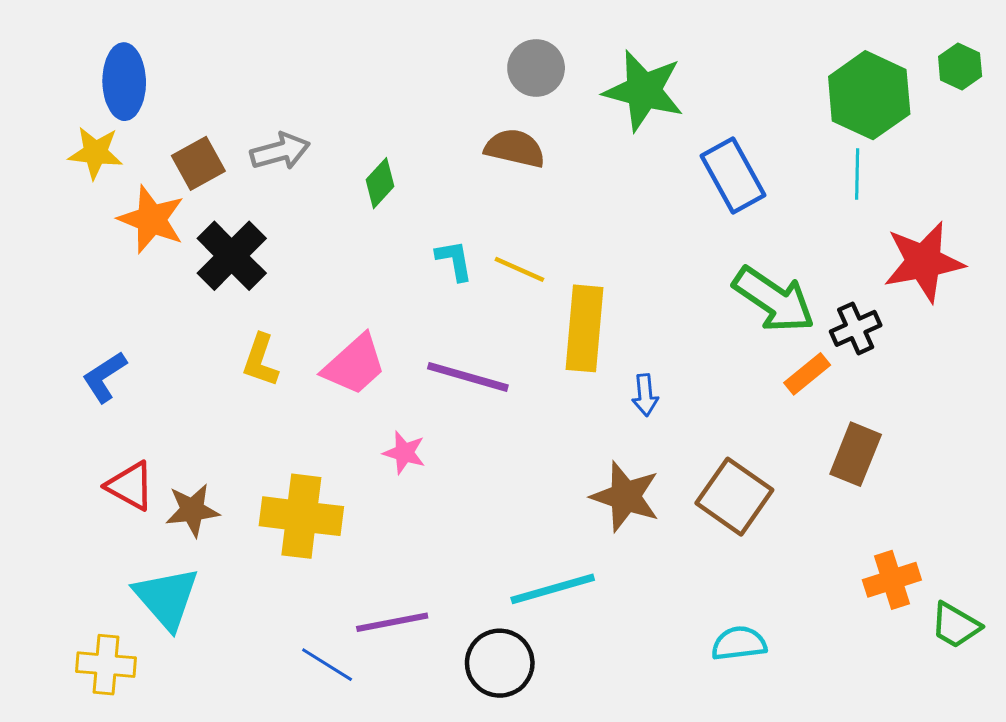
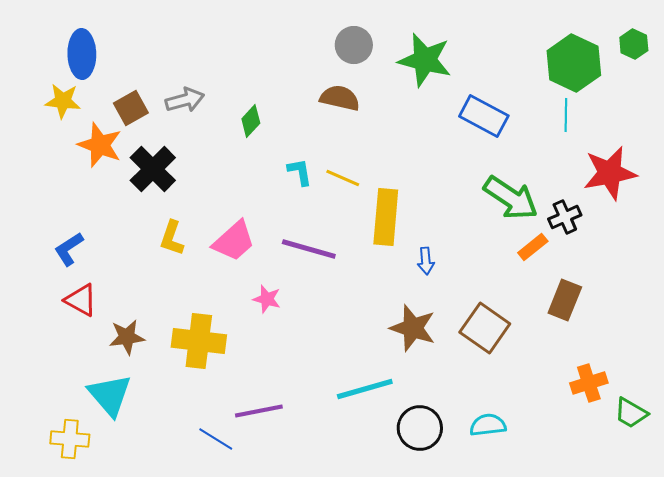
blue rectangle: (733, 175) -> (484, 116), turned -33
red triangle: (130, 486) -> (81, 300), moved
black circle: (500, 663) -> (420, 428), moved

